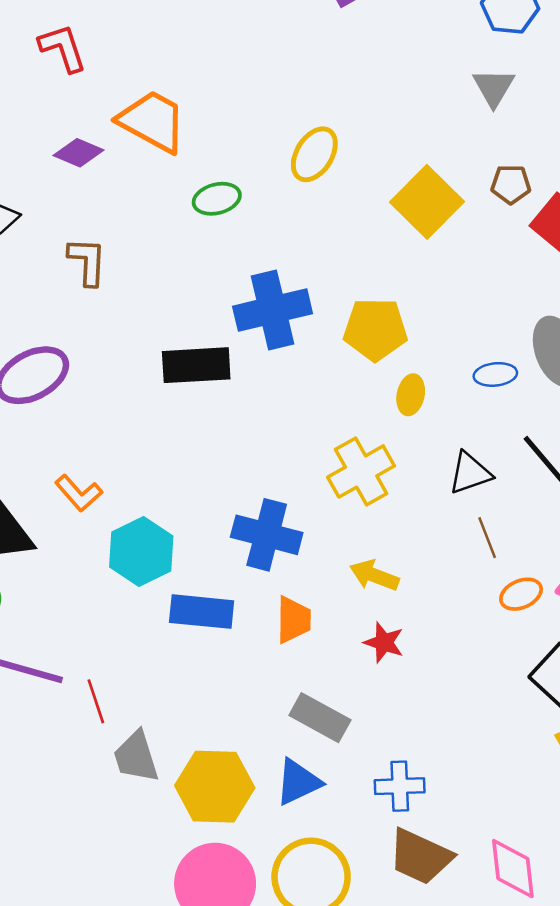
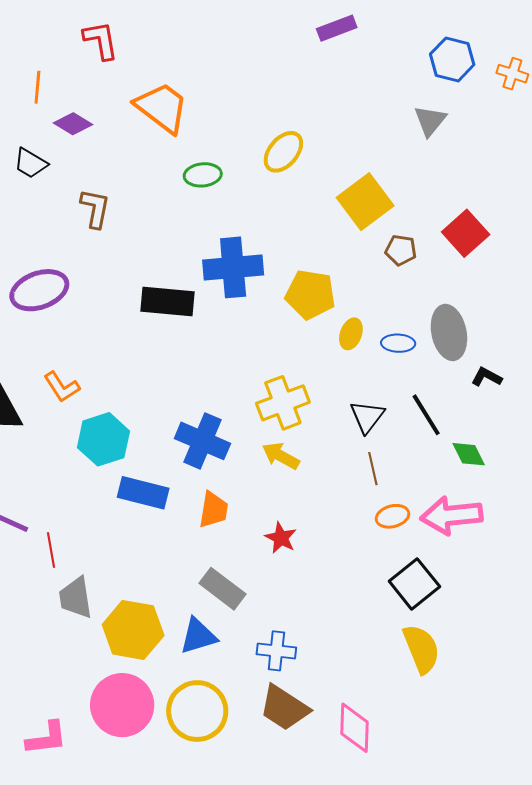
purple diamond: (79, 153) -> (73, 124), moved
brown pentagon: (511, 184) -> (401, 250), moved
yellow ellipse: (411, 395) -> (351, 334), moved
black triangle: (470, 473) -> (367, 417), turned -42
yellow arrow: (374, 575) -> (281, 456), moved

